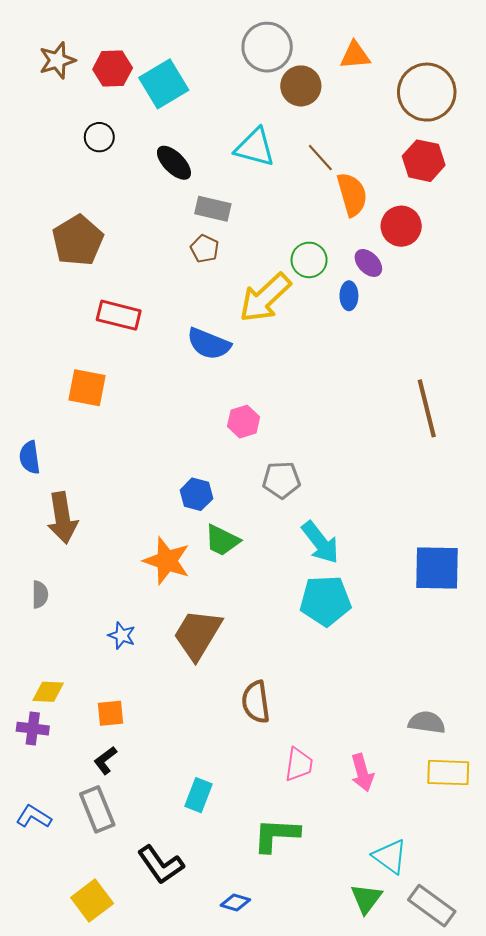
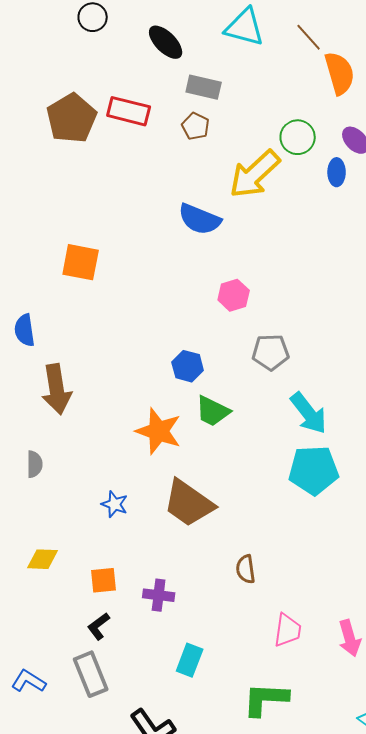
red rectangle: (119, 315) -> (129, 111), moved
brown trapezoid: (197, 634) -> (189, 503), turned -86
brown semicircle: (256, 702) -> (246, 569), size x0.7
purple cross: (33, 729) -> (159, 595), moved

